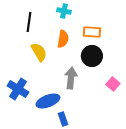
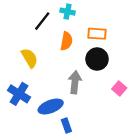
black line: (29, 22) -> (42, 21), moved, turned 30
yellow semicircle: (39, 52) -> (30, 58), moved

